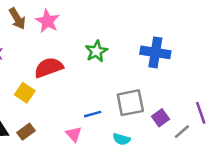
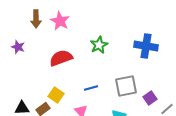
brown arrow: (17, 19) -> (36, 19), turned 30
yellow square: (25, 93) -> (56, 95), moved
blue line: (93, 114) -> (91, 88), moved

